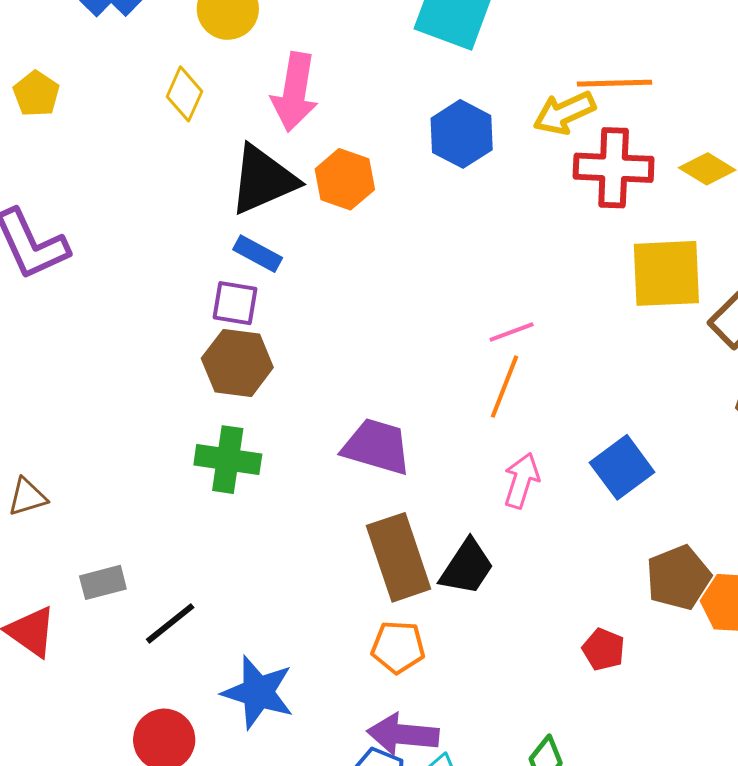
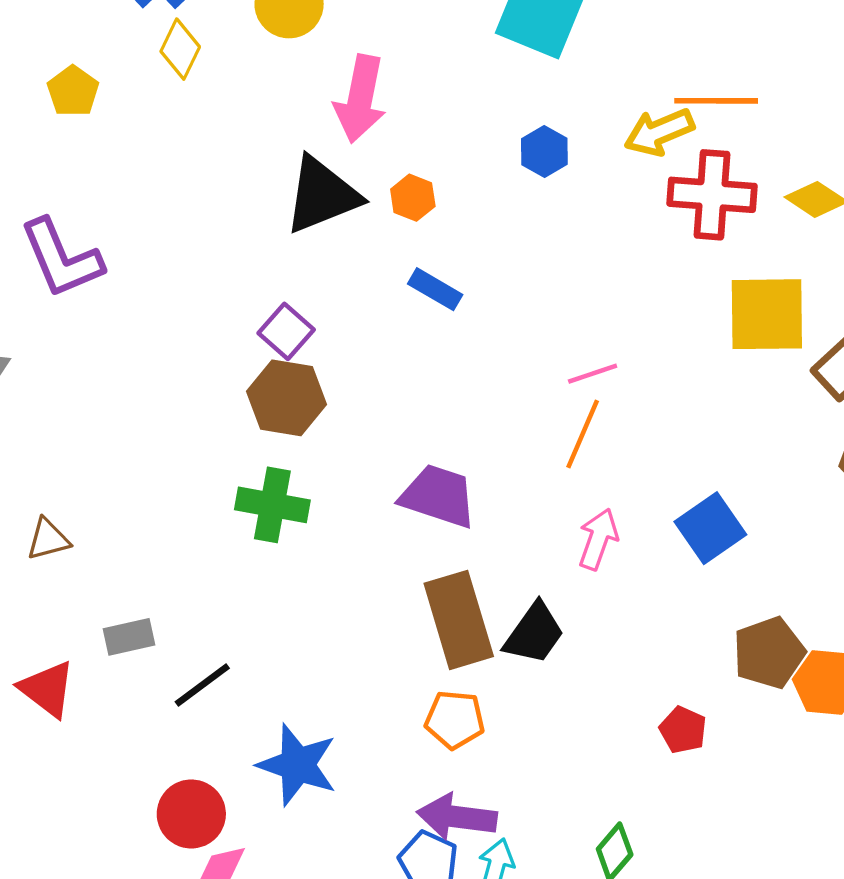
yellow diamond: (185, 94) -> (180, 49), moved
blue hexagon: (462, 134) -> (544, 152), size x0.7
orange hexagon: (345, 179) -> (413, 198), size x0.7
blue rectangle: (258, 254) -> (435, 289), moved
purple square: (235, 303) -> (286, 331), turned 30

